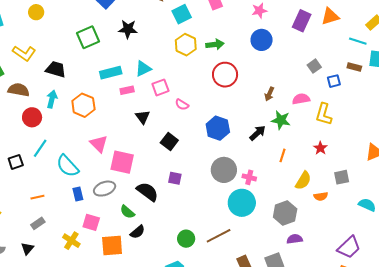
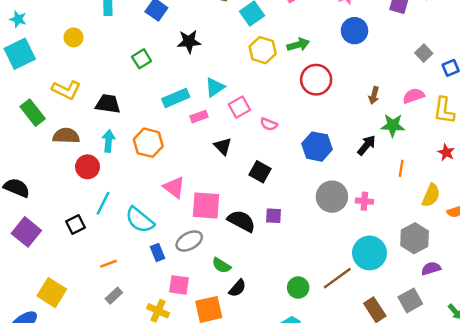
green square: (88, 37) -> (142, 59), size x0.7
black semicircle: (147, 192) -> (241, 221), moved
cyan circle: (242, 203) -> (369, 253), moved

